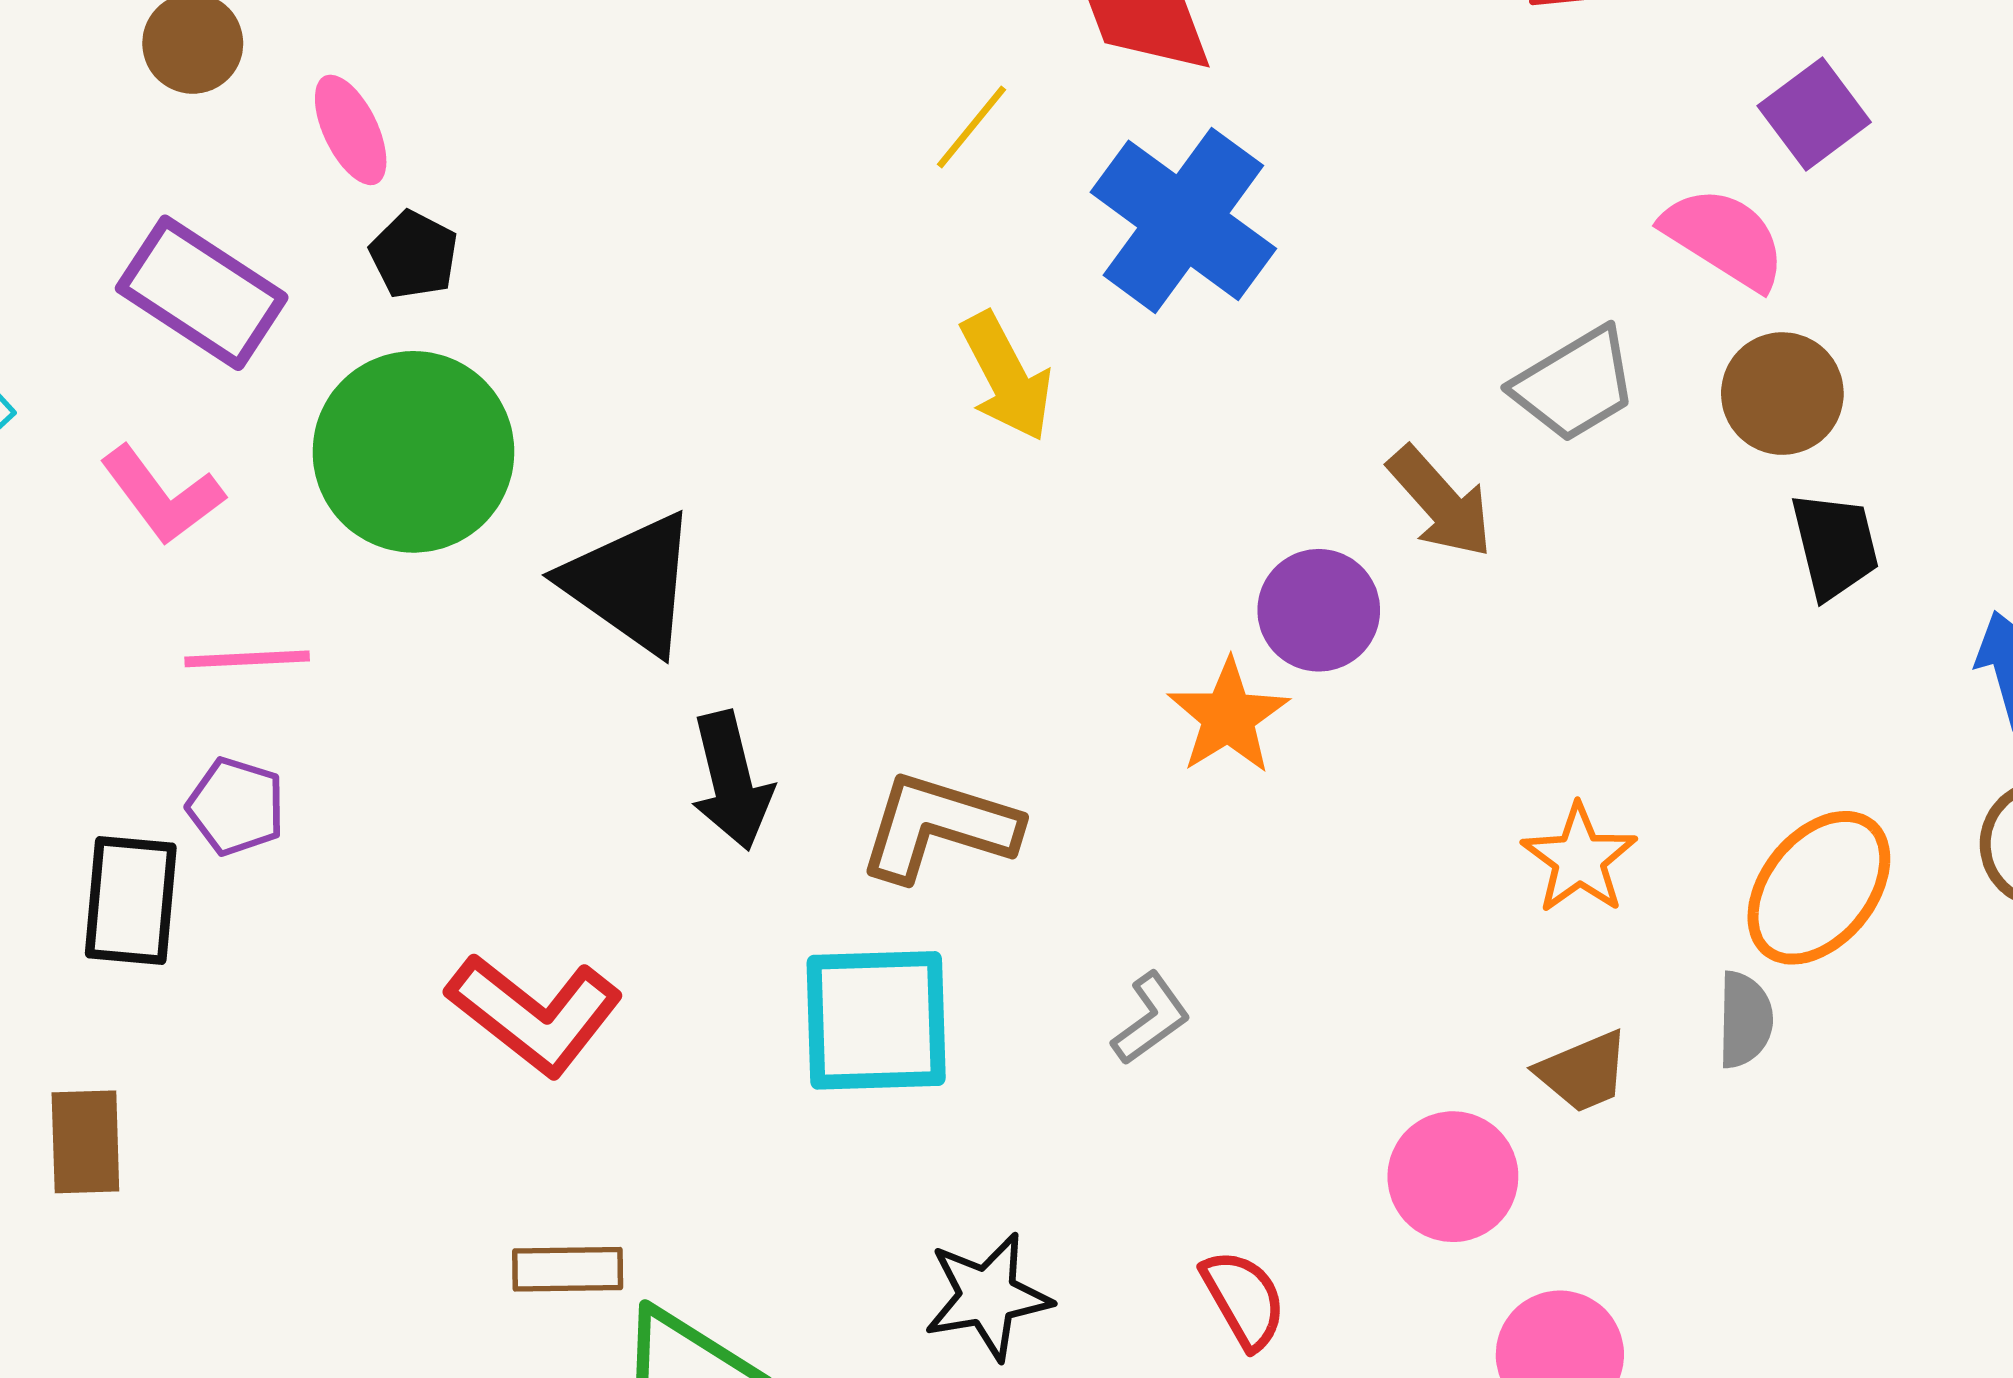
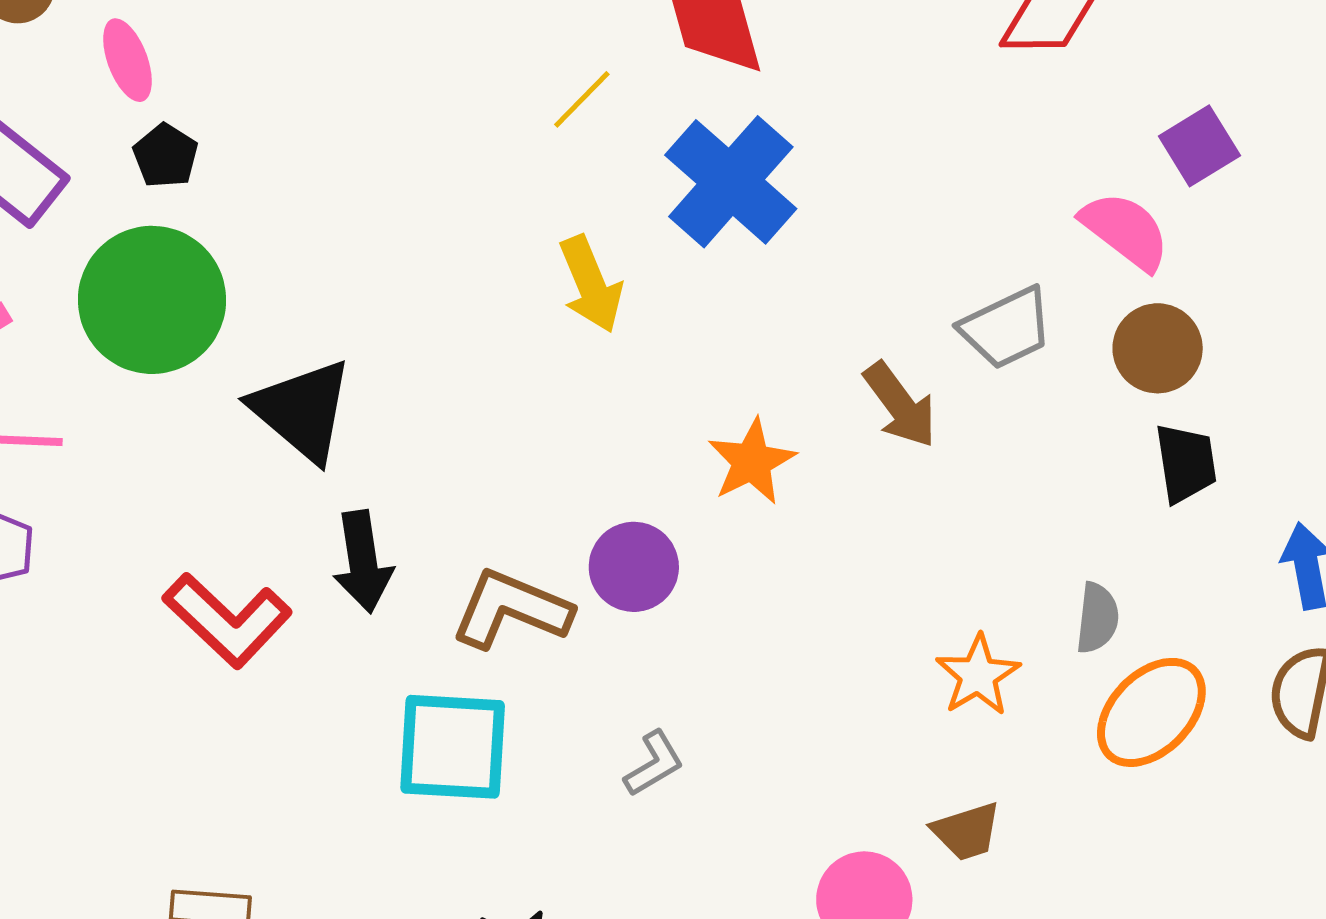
purple circle: (1319, 610) -> (634, 567), moved
orange star: (1228, 717) -> (752, 462), moved
red L-shape: (535, 1014) -> (227, 620), moved
gray semicircle: (1745, 1020) -> (1097, 618), moved

